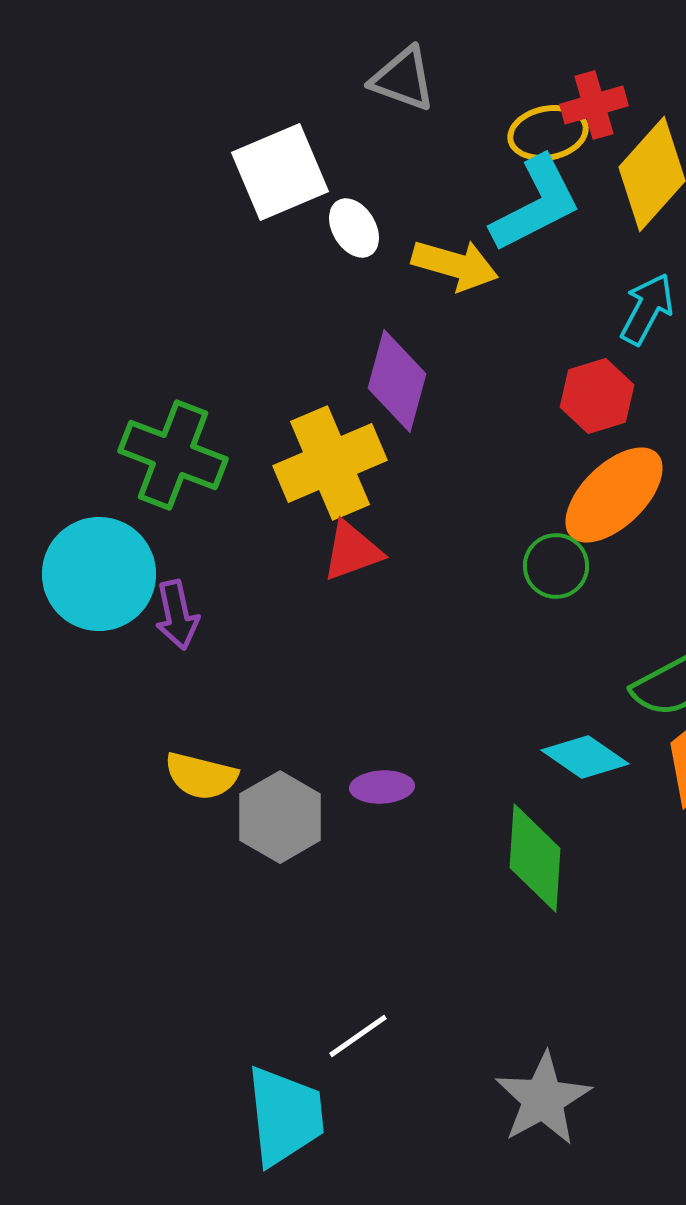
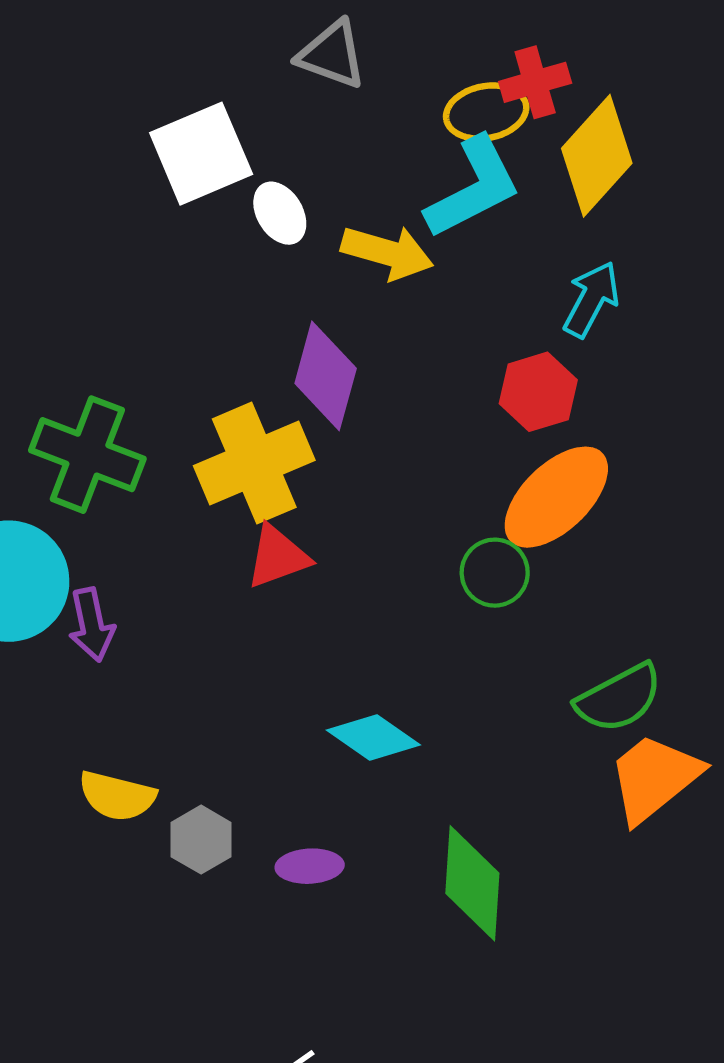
cyan diamond: (585, 757) -> (373, 737), moved
purple ellipse: (382, 787) -> (310, 866), moved
gray hexagon: (280, 817) -> (201, 840), size x0.7

